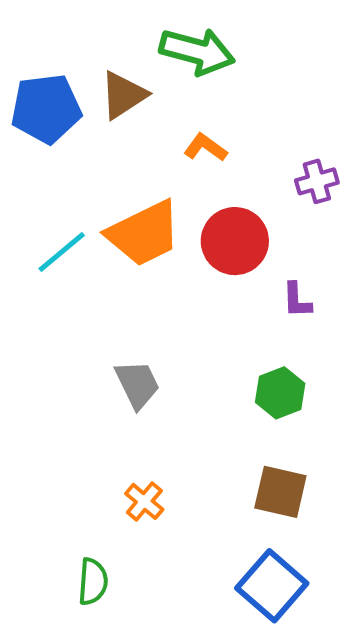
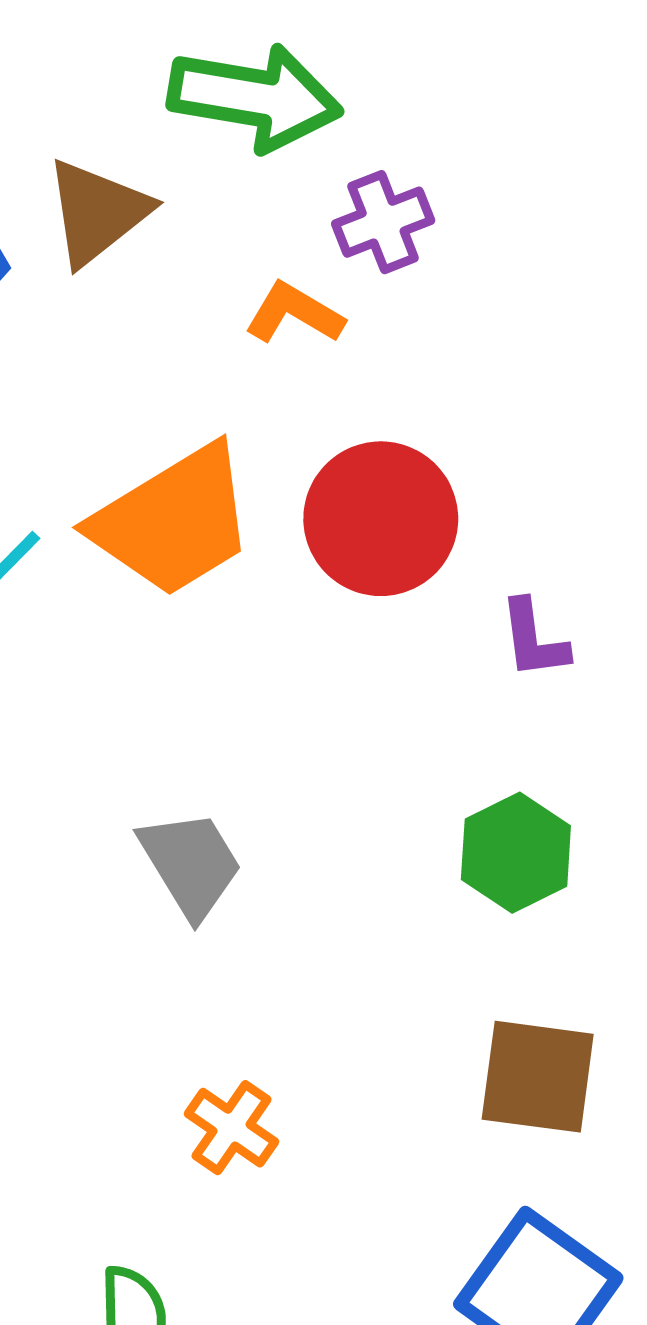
purple cross: (317, 181) -> (383, 222), moved

